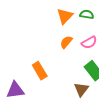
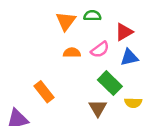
orange semicircle: (66, 42) -> (72, 53), turned 56

